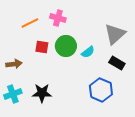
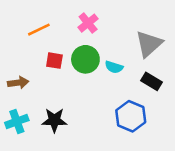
pink cross: (58, 18) -> (88, 23), moved, turned 35
cyan semicircle: (88, 52) -> (114, 67), turned 56

